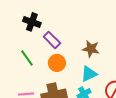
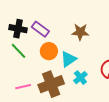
black cross: (32, 22) -> (18, 29), moved
cyan triangle: (89, 74) -> (68, 59), moved

